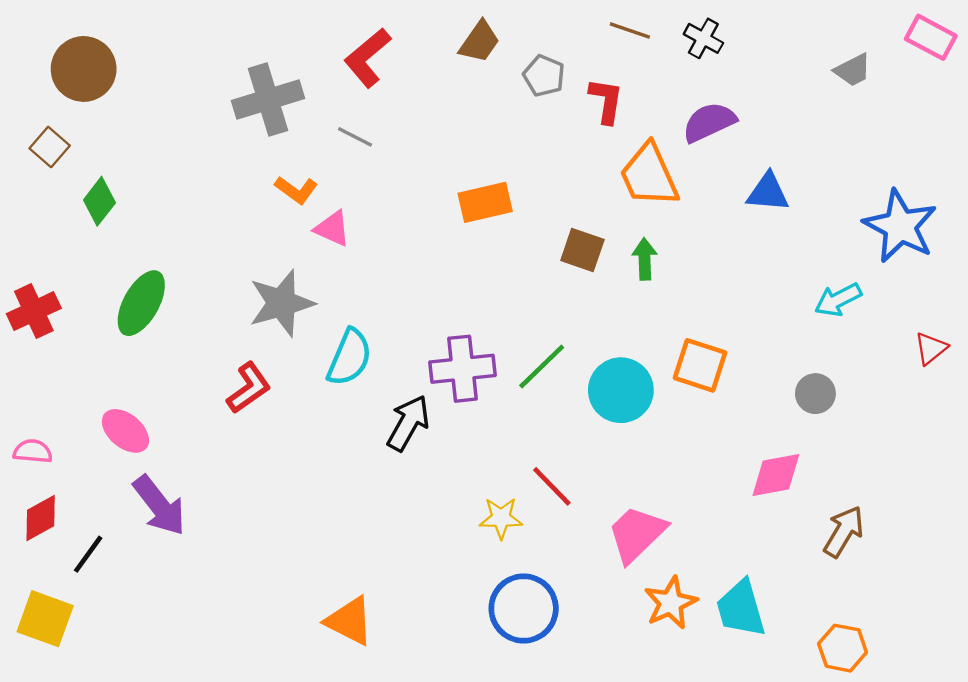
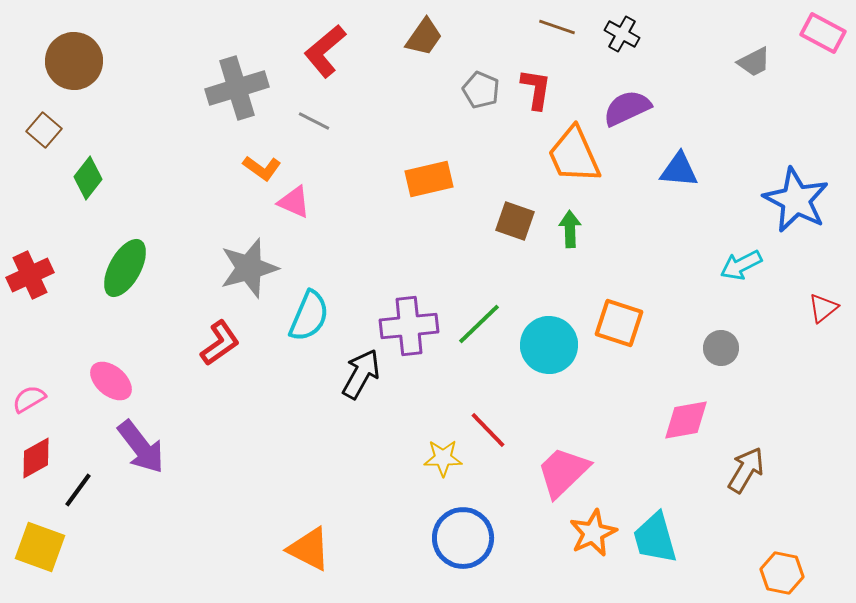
gray pentagon: (544, 76) -> (481, 90), moved
pink semicircle: (33, 451) -> (29, 399), turned -36
orange hexagon: (843, 648) -> (782, 573), moved

